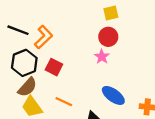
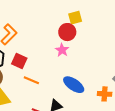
yellow square: (111, 13) -> (75, 18), moved
orange line: (64, 102) -> (31, 80), moved

